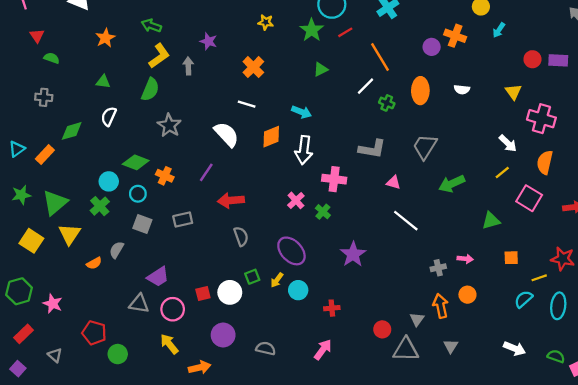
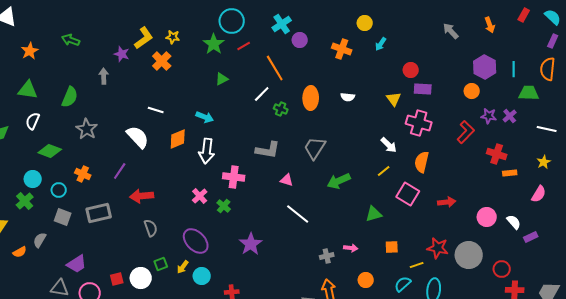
purple circle: (432, 47) -> (300, 40), moved
yellow L-shape: (159, 56) -> (144, 38), moved
purple rectangle: (558, 60) -> (423, 89), moved
orange cross: (253, 67) -> (162, 61), moved
green triangle: (103, 82) -> (28, 90), size x1.5
green diamond: (136, 162) -> (50, 151), moved
gray rectangle: (183, 220) -> (99, 213), size x1.4
orange circle: (467, 295) -> (366, 280), moved

